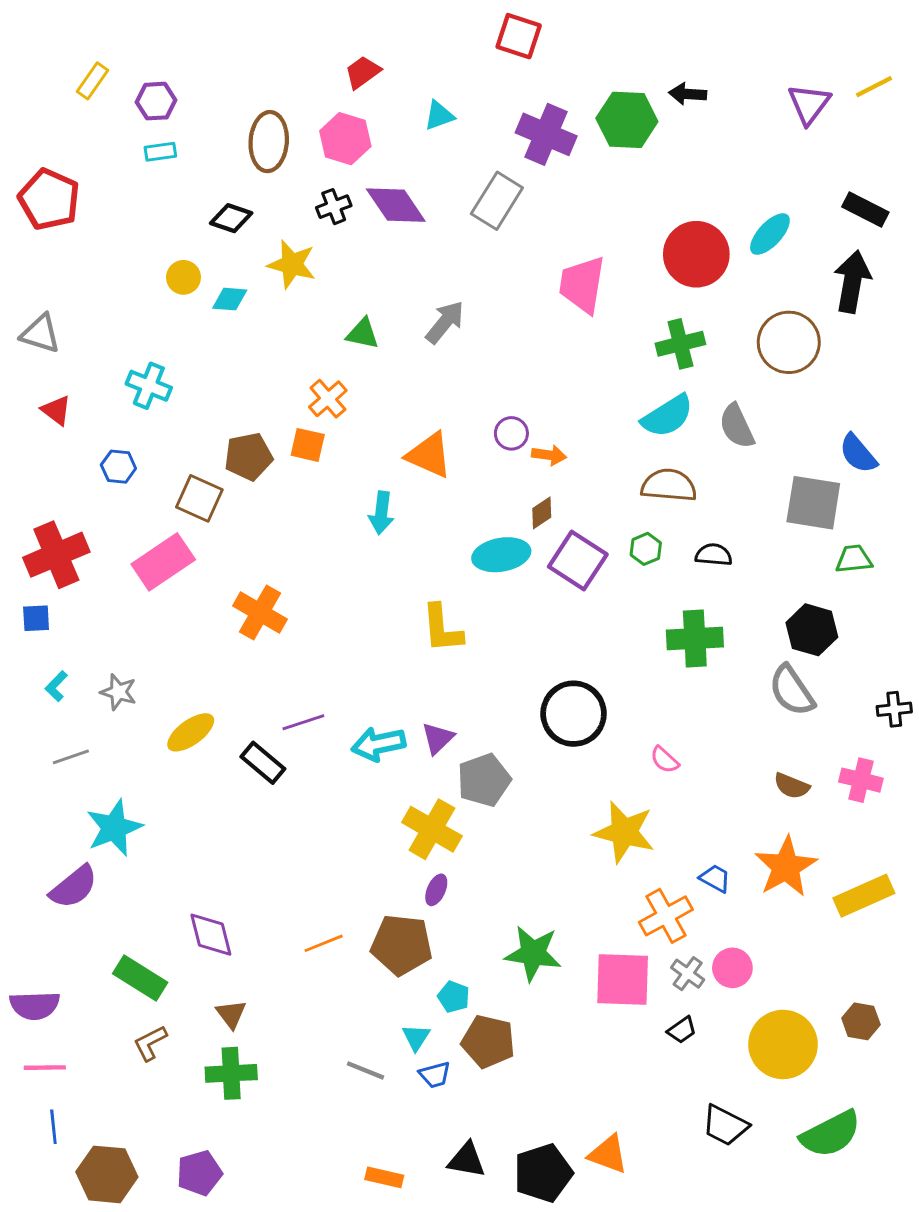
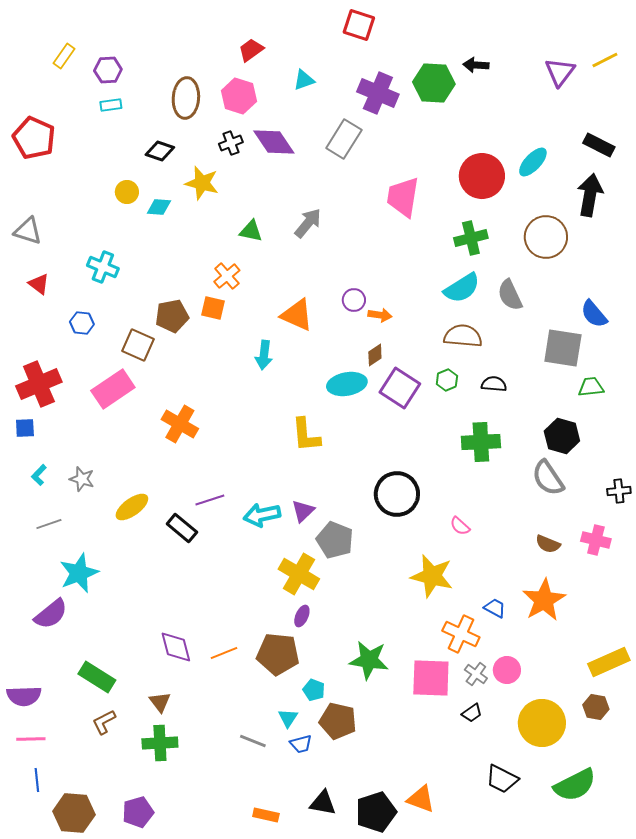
gray pentagon: (484, 780) -> (335, 540), turned -30
yellow rectangle: (864, 896) -> (609, 662), moved
orange cross: (666, 916) -> (461, 634), turned -36
purple diamond: (211, 935) -> (176, 647), moved

